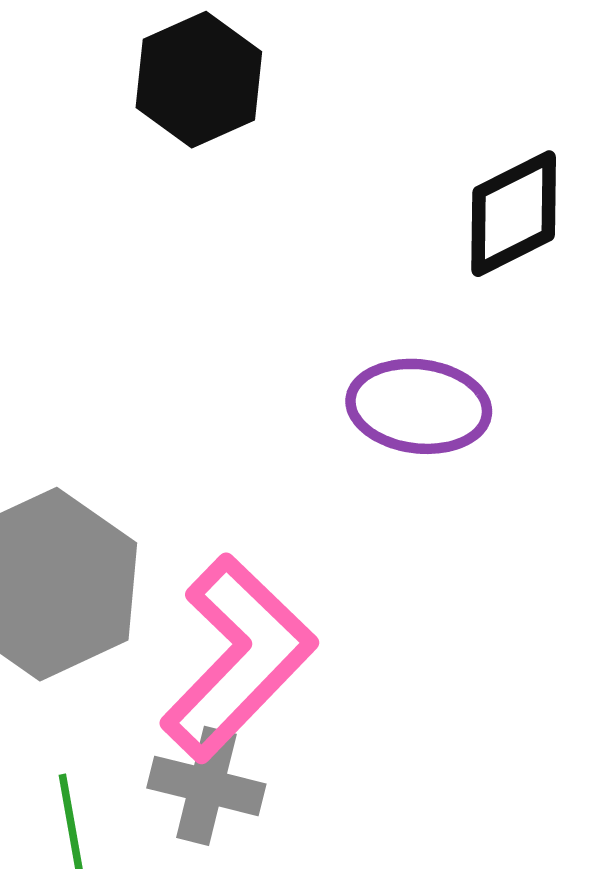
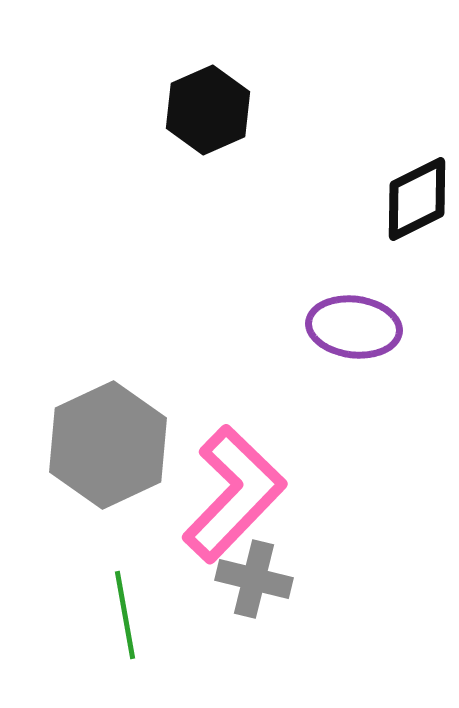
gray cross: (206, 786) -> (254, 579), moved

